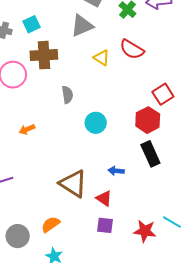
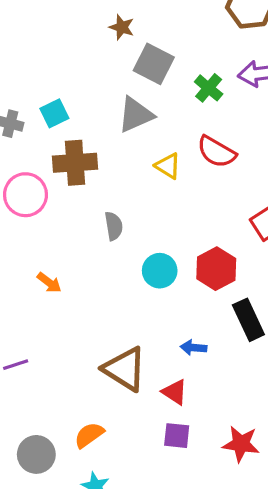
red hexagon: (148, 120) -> (216, 269), moved
orange arrow: (27, 129) -> (49, 283), turned -119

